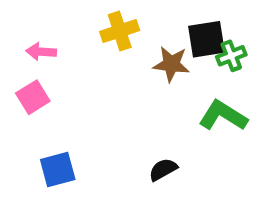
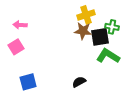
yellow cross: (120, 31) -> (86, 15), moved
black square: (206, 39) -> (100, 37), moved
green cross: (231, 56) -> (112, 27), turned 32

